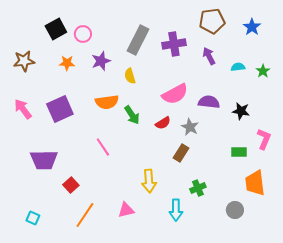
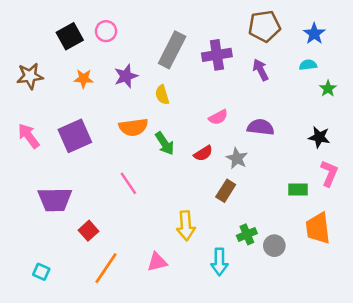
pink circle: (83, 34) -> (106, 31), moved
cyan semicircle: (238, 67) -> (308, 65), moved
pink semicircle: (175, 94) -> (218, 117), size x0.6
black star: (241, 111) -> (319, 137), moved
gray circle: (235, 210) -> (274, 246), moved

